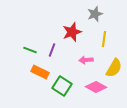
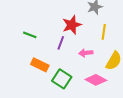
green line: (30, 50) -> (30, 35), moved
purple line: (52, 50) -> (61, 43), moved

